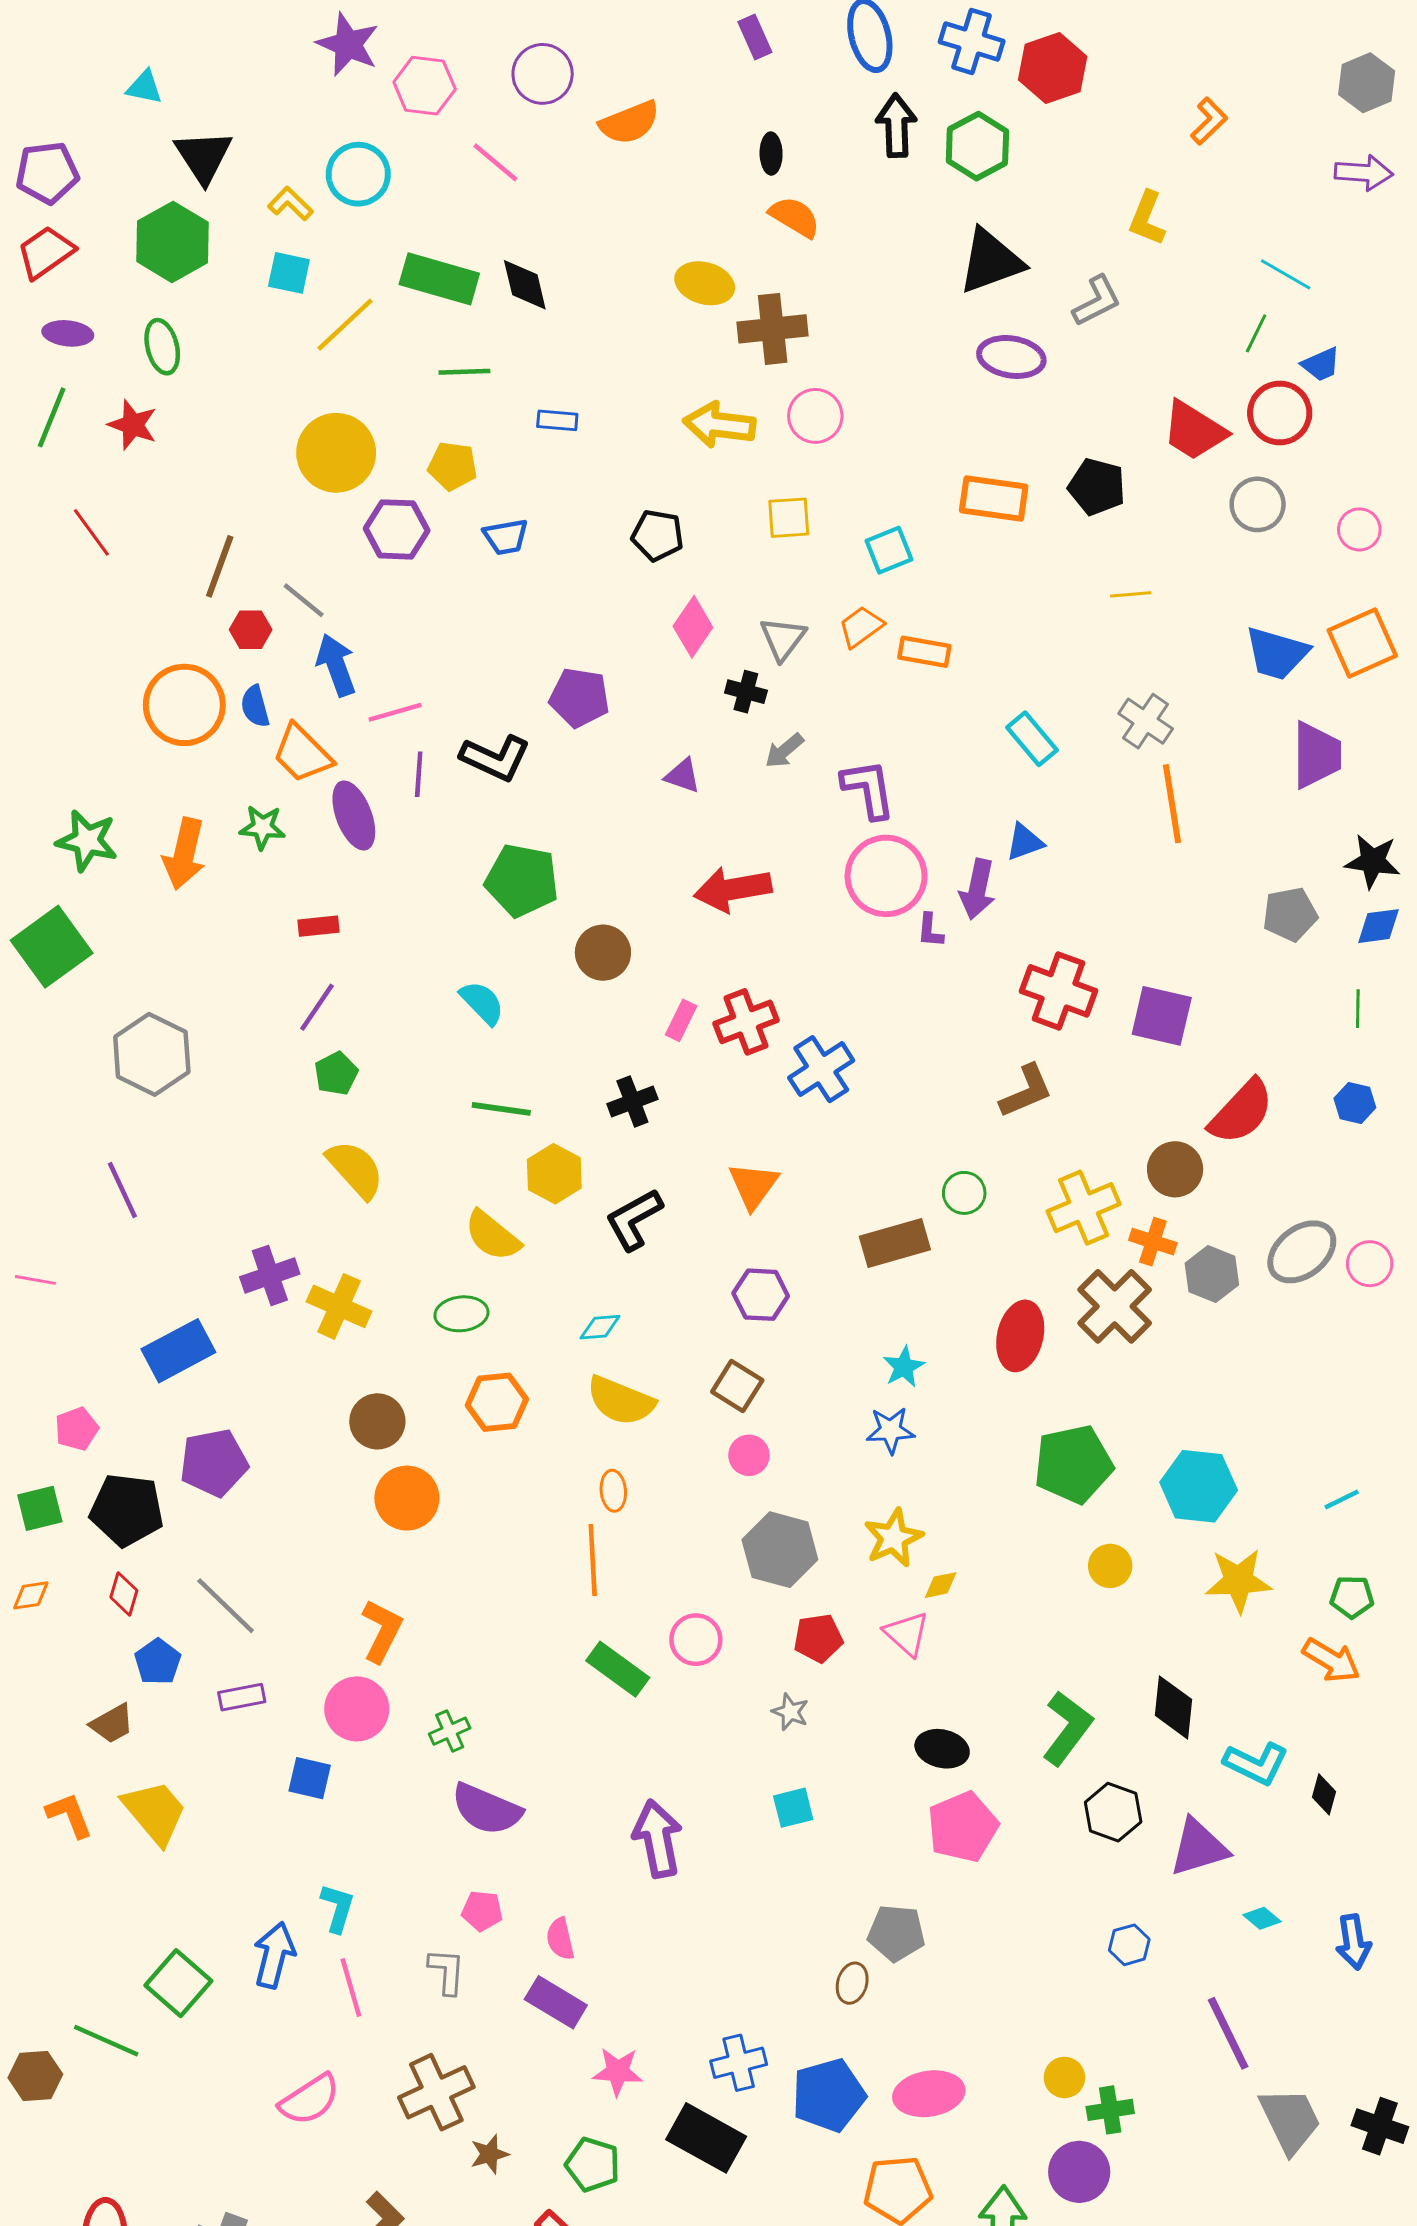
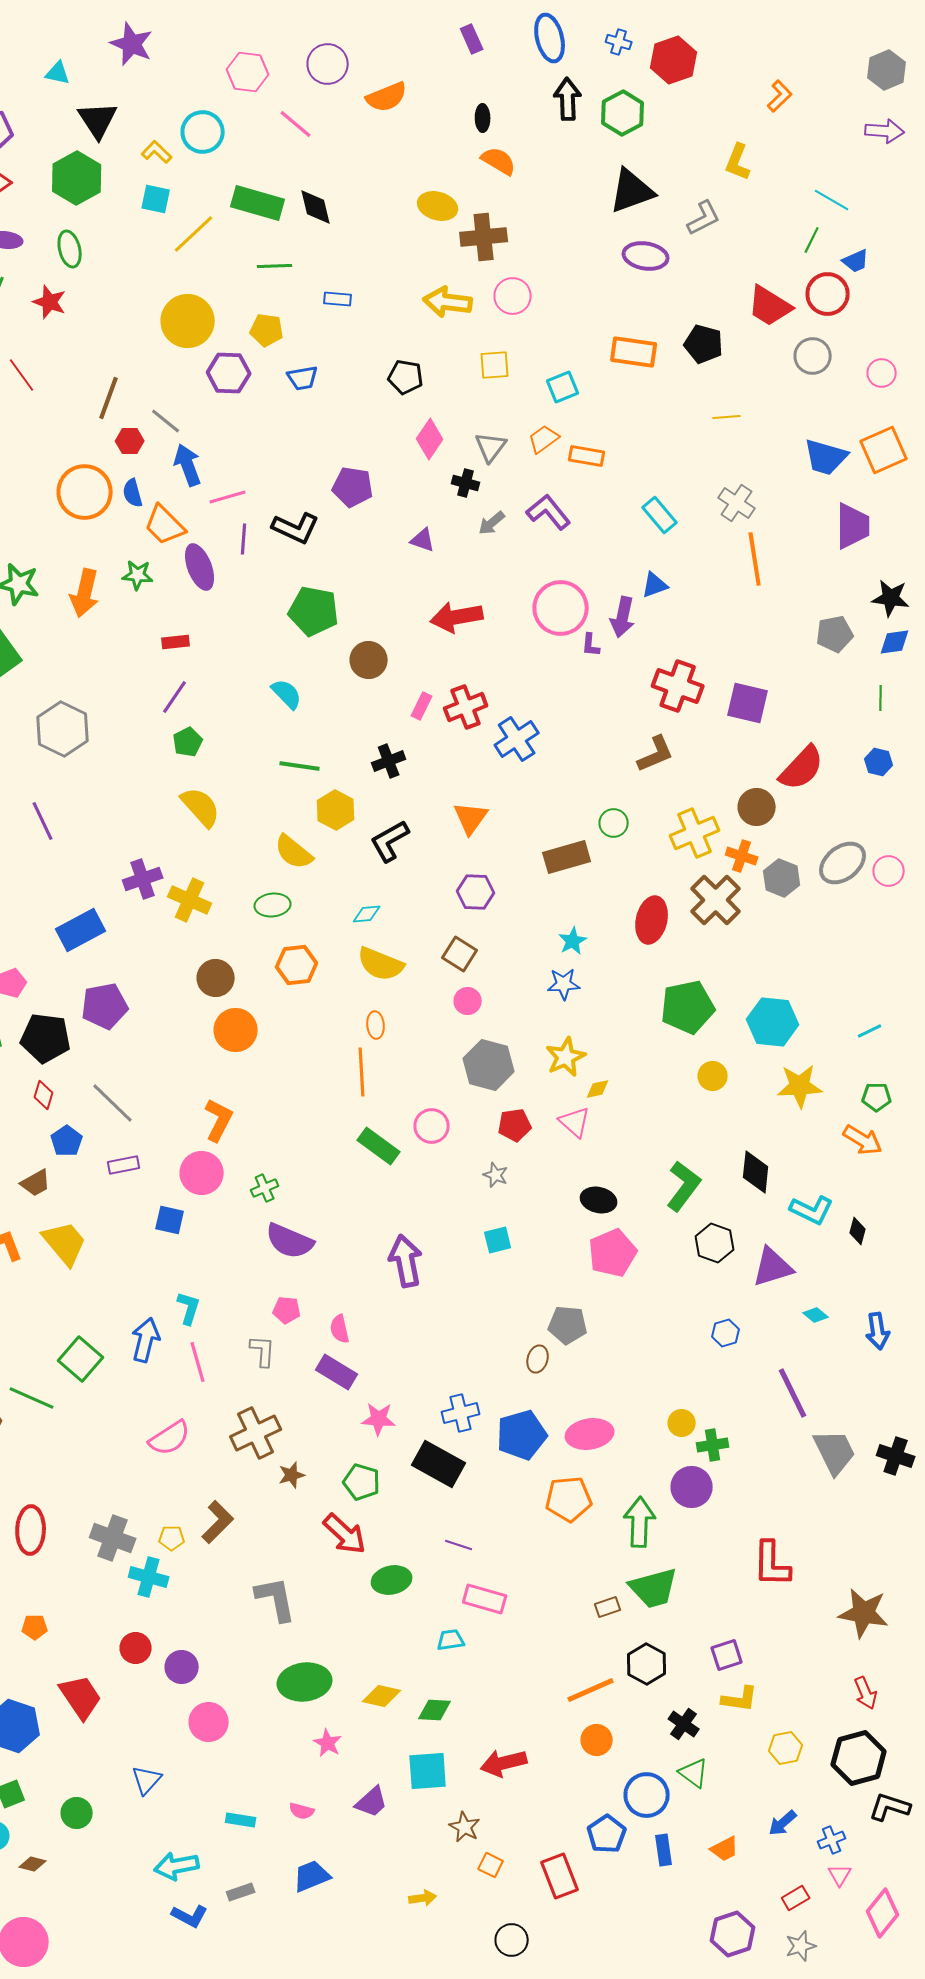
blue cross: (972, 41) -> (619, 42), size x0.6
purple star: (348, 44) -> (132, 44), moved
purple L-shape: (868, 789) -> (549, 512), moved, turned -30

